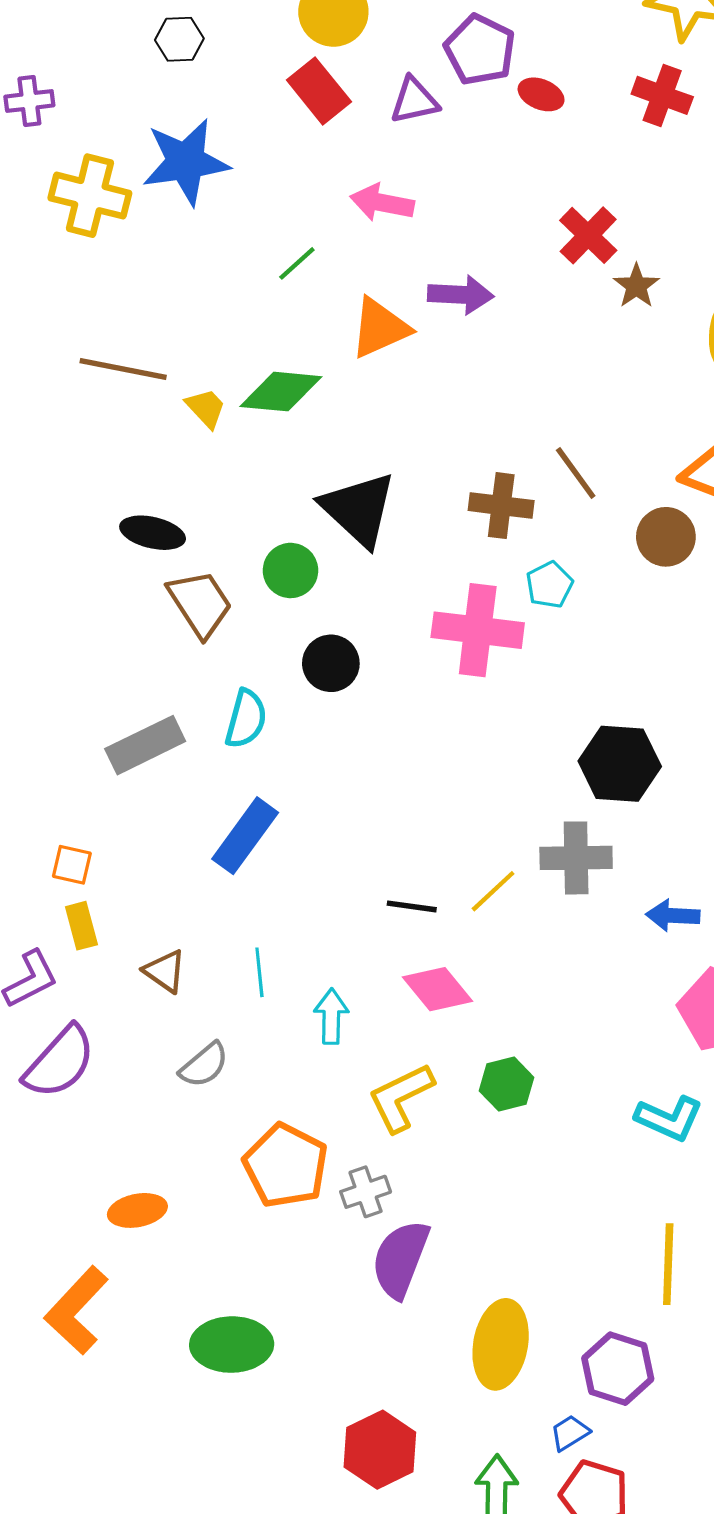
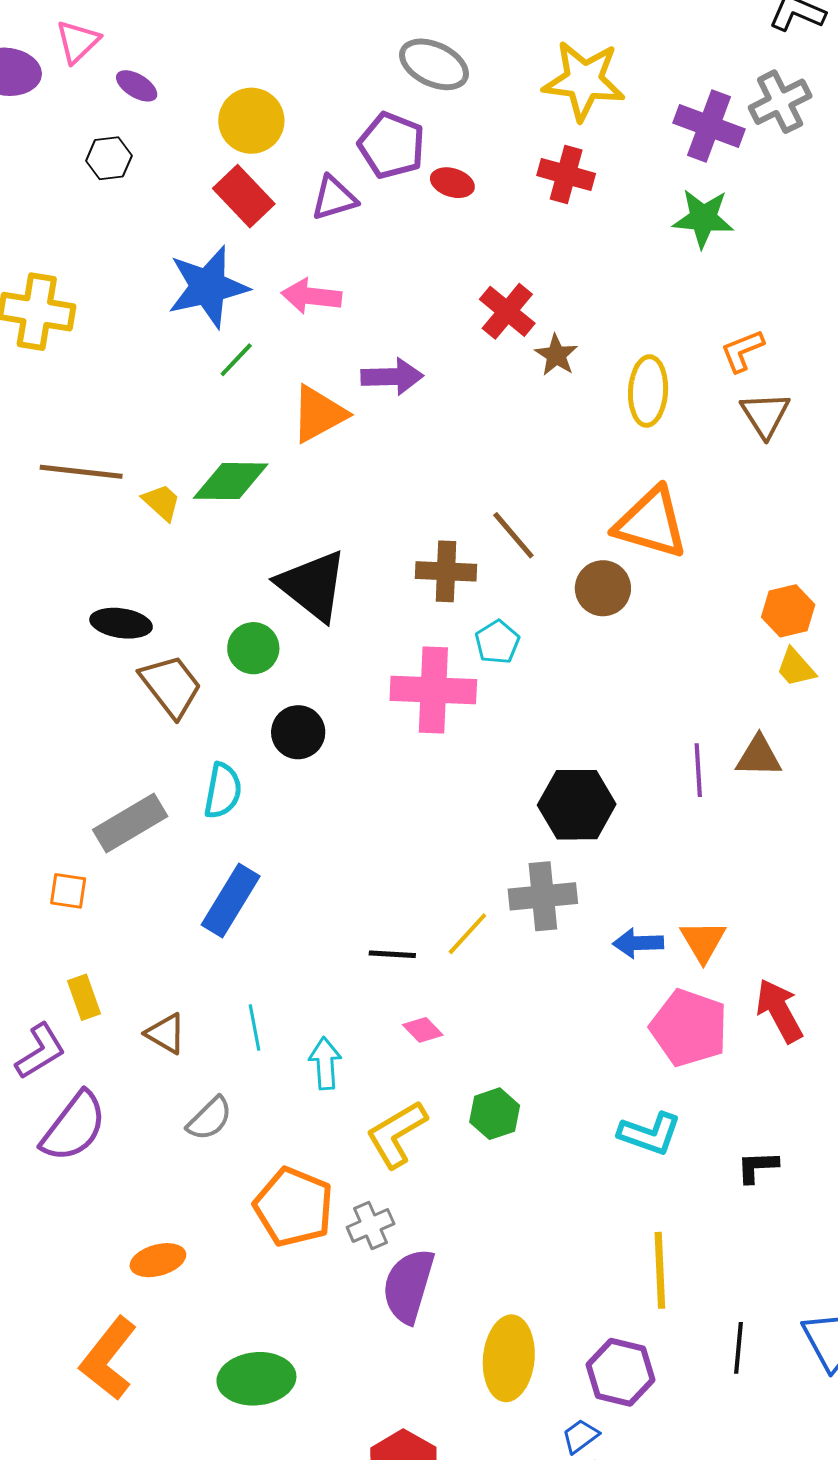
blue star: (186, 162) -> (208, 287), moved
orange square: (72, 865) -> (68, 891), moved
pink diamond: (437, 989) -> (423, 1030), size x0.6

